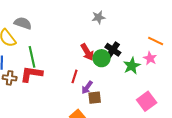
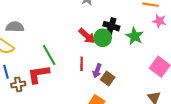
green line: (32, 57) -> (49, 55), moved
pink star: (150, 58) -> (159, 21), moved
brown square: (95, 98) -> (108, 79), turned -32

